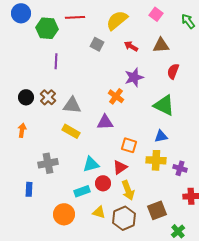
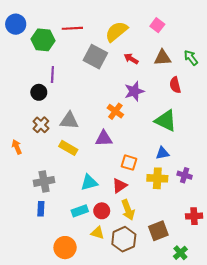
green arrow: (188, 21) -> (191, 58), moved
gray square: (97, 44) -> (95, 57), size x1.6
red semicircle: (173, 71) -> (175, 85), turned -35
black circle: (26, 97) -> (39, 92), moved
brown cross: (48, 97) -> (41, 125), moved
orange arrow: (22, 130) -> (17, 147), turned -32
purple cross: (180, 168) -> (185, 175), moved
red circle: (103, 183) -> (102, 211), moved
blue rectangle: (29, 189) -> (41, 209), moved
orange circle: (64, 214) -> (65, 248), moved

